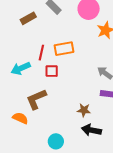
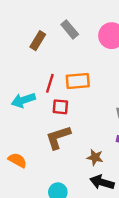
brown rectangle: (28, 18) -> (38, 41), turned -35
brown L-shape: (36, 99) -> (58, 137), moved

